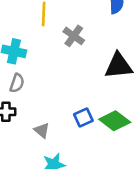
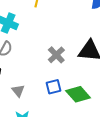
gray cross: (74, 36) -> (56, 55), moved

